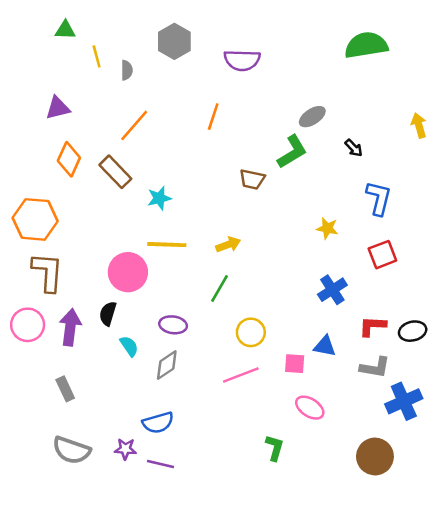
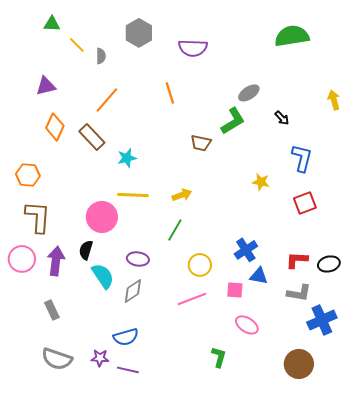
yellow line: (97, 56) -> (77, 45), turned -30
orange line: (213, 117) -> (170, 93), turned -35
orange hexagon: (35, 219) -> (28, 175), size x0.7
blue cross: (332, 290) -> (246, 250), moved
cyan semicircle: (129, 346) -> (103, 276), size x1.5

